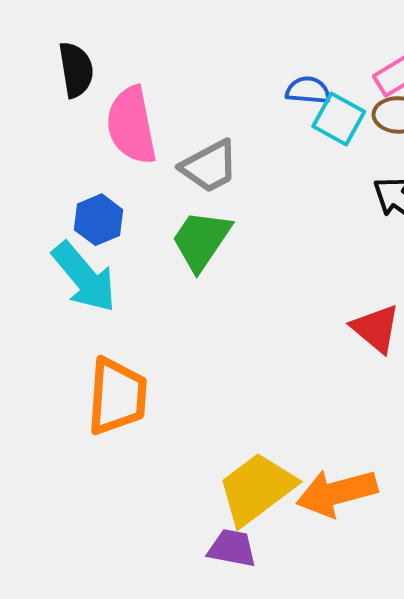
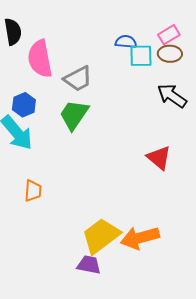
cyan square: (339, 119) -> (141, 56), turned -30
orange trapezoid: (117, 396) -> (33, 191), size x0.6

